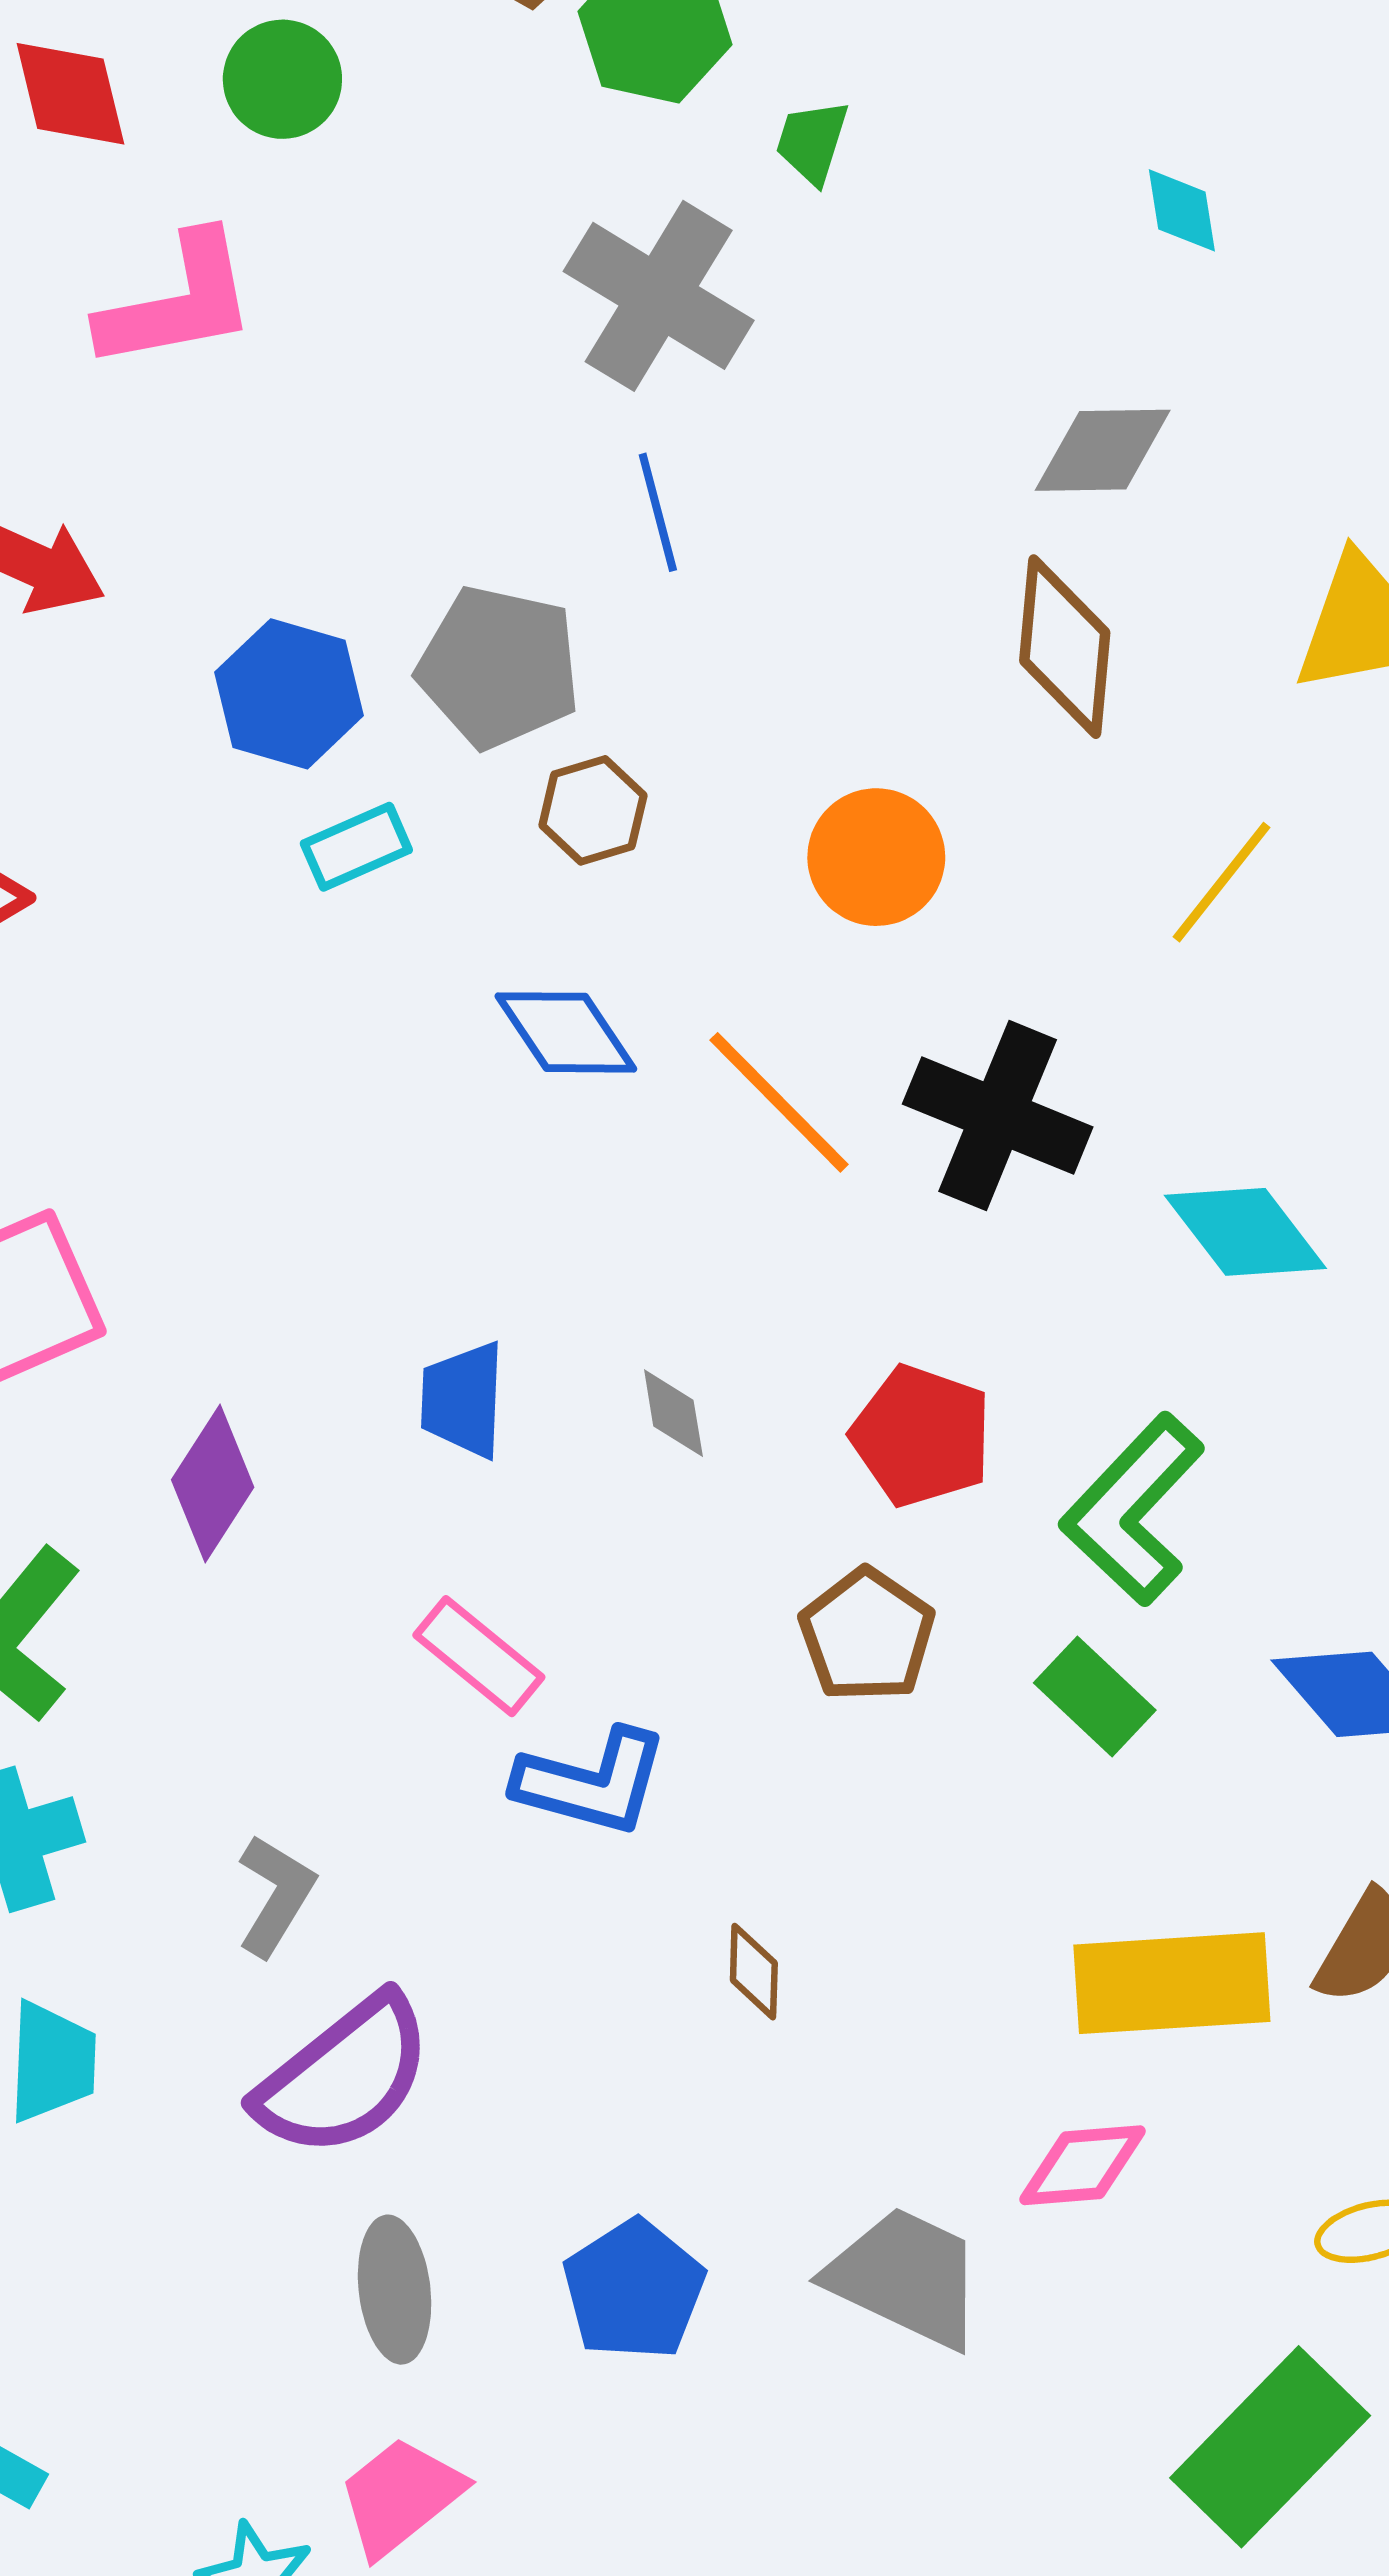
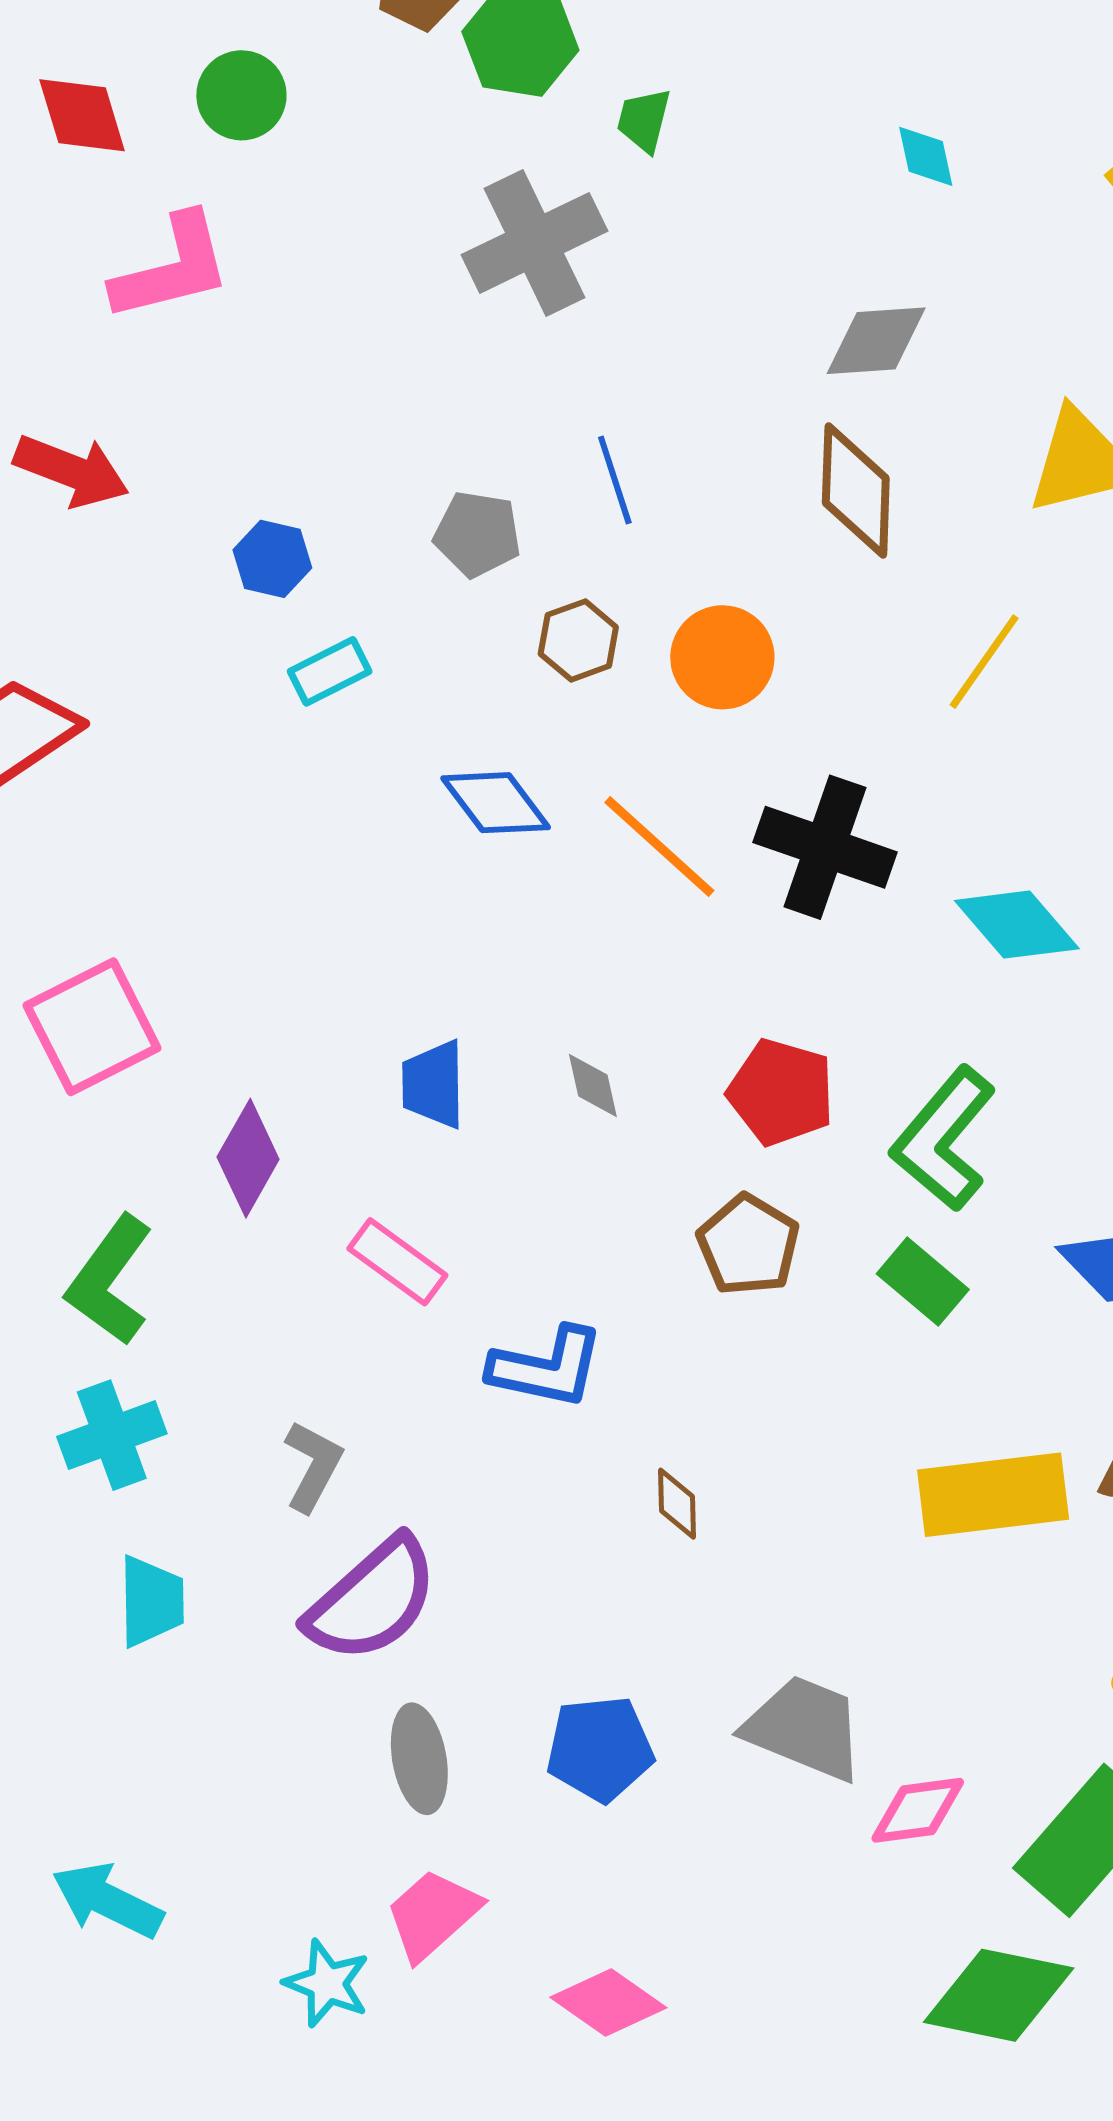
gray cross: (659, 296) -> (535, 243), turned 36
blue line: (658, 512) -> (615, 480), moved
gray pentagon: (499, 667) -> (477, 534), moved, size x0.7
blue hexagon: (289, 694) -> (272, 559), size x0.7
brown hexagon: (593, 810) -> (578, 640), moved
pink rectangle: (479, 1656) -> (397, 1262), moved
pink diamond: (1082, 2165) -> (918, 1810), moved
blue pentagon: (634, 2290) -> (600, 1749), turned 30

